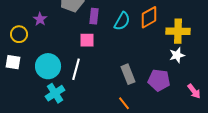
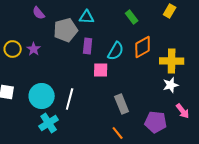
yellow circle: (19, 34) -> (13, 49), moved
pink square: (87, 40) -> (101, 70), moved
purple pentagon: (159, 80) -> (156, 122), moved
pink arrow: (194, 91) -> (183, 111), moved

